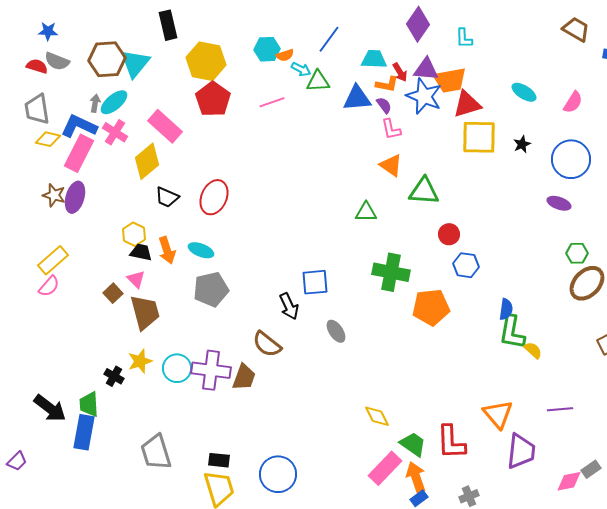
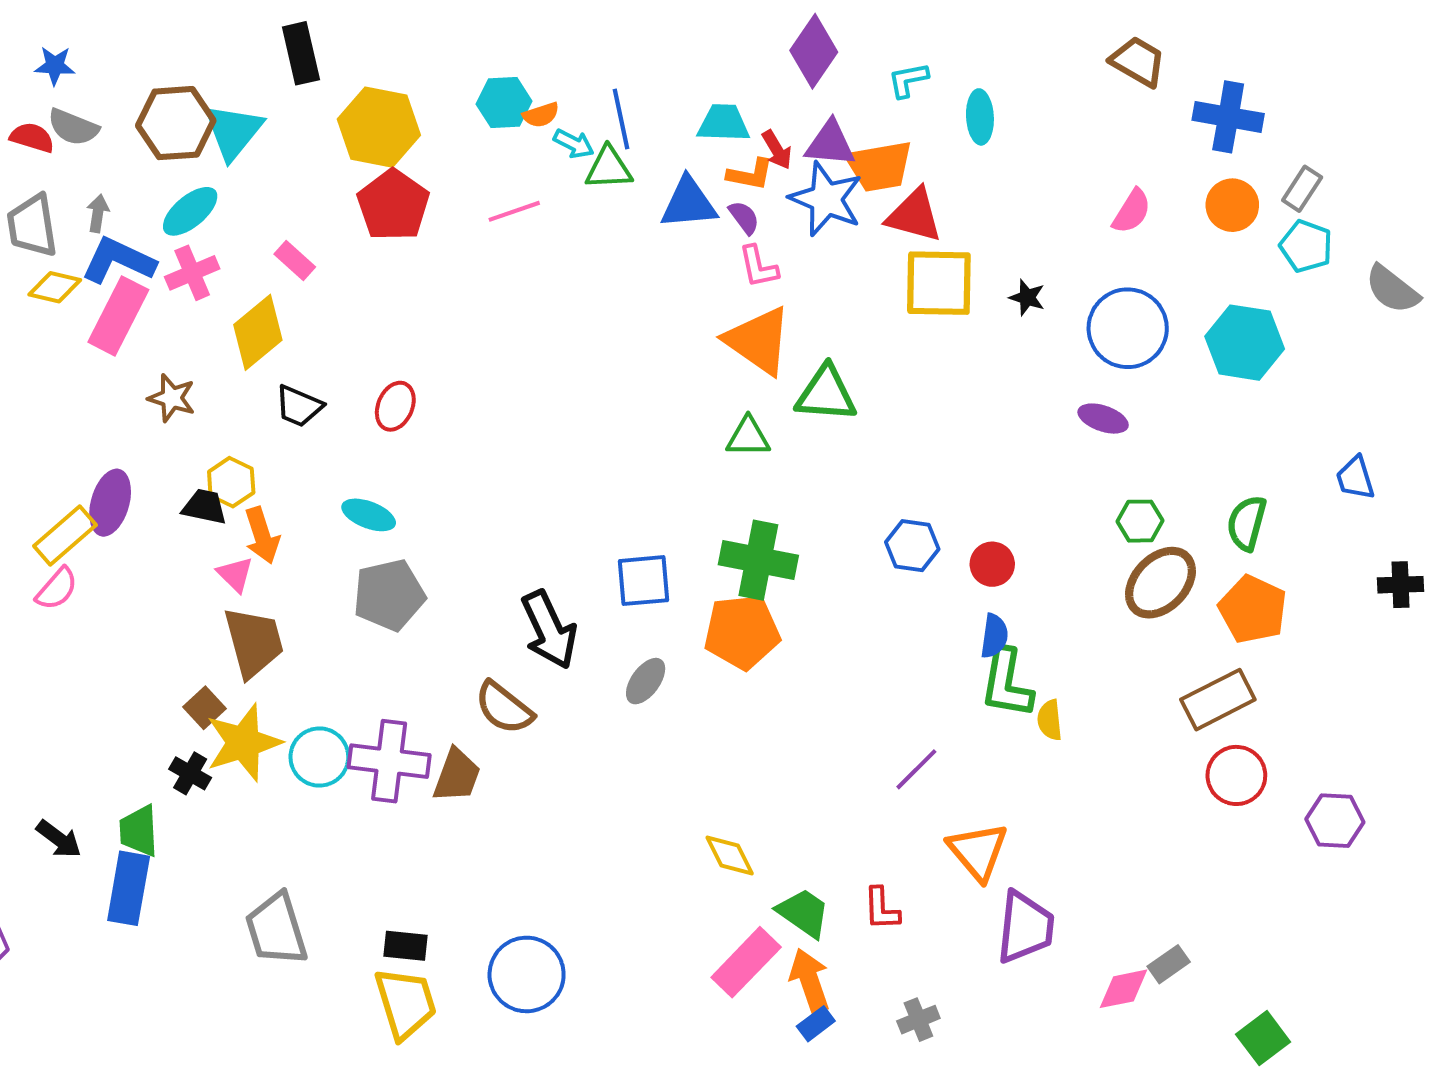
cyan L-shape: (464, 38) -> (908, 80), turned 80
blue line: (329, 39) -> (621, 119), moved, turned -48
cyan ellipse: (524, 92) -> (980, 117), moved, turned 55
gray arrow: (95, 103) -> (98, 213), moved
red triangle: (467, 104) -> (914, 215), turned 32
pink rectangle: (165, 126) -> (295, 261), size x0.6
pink cross: (115, 132) -> (192, 273), turned 35
black star: (522, 144) -> (1027, 297), turned -30
orange triangle: (391, 165) -> (758, 341), size x1.5
brown star: (54, 195) -> (172, 398), moved
purple ellipse: (75, 197) -> (110, 503), moved
red ellipse: (214, 197) -> (395, 406), size x0.7
green triangle: (366, 212) -> (748, 437), moved
red circle: (449, 234) -> (992, 564), moved
orange arrow: (167, 250) -> (262, 535), moved
black trapezoid: (141, 252) -> (204, 507), moved
blue square: (315, 282) -> (644, 581), moved
brown square: (113, 293) -> (204, 708), moved
black arrow: (289, 306) -> (549, 630), size x1.4
orange pentagon: (431, 307) -> (742, 632), moved
gray ellipse: (336, 331) -> (646, 681), turned 70
yellow semicircle: (533, 350) -> (1050, 720), turned -138
yellow star: (140, 361) -> (243, 743), size x1.5
black arrow: (50, 408) -> (59, 839), size x0.7
purple line: (560, 409) -> (916, 769), moved, turned -40
red L-shape: (451, 442) -> (881, 909), size x0.6

